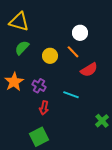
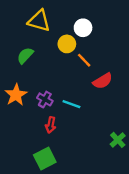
yellow triangle: (19, 22) -> (39, 21), moved
white circle: (80, 33) -> (83, 28), moved
yellow circle: (50, 56) -> (67, 44), moved
cyan line: (71, 95) -> (71, 104), moved

